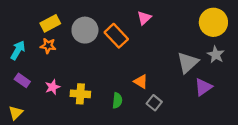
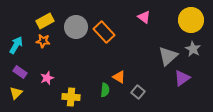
pink triangle: (144, 18) -> (144, 17), moved, turned -40
orange triangle: (141, 81) -> (119, 77), moved
yellow cross: (80, 94) -> (71, 97), moved
yellow triangle: (16, 113) -> (16, 93), moved

